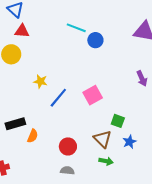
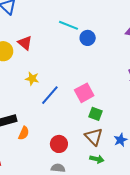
red triangle: (22, 31) -> (25, 43), moved, turned 35
green square: (118, 121) -> (95, 114), moved

